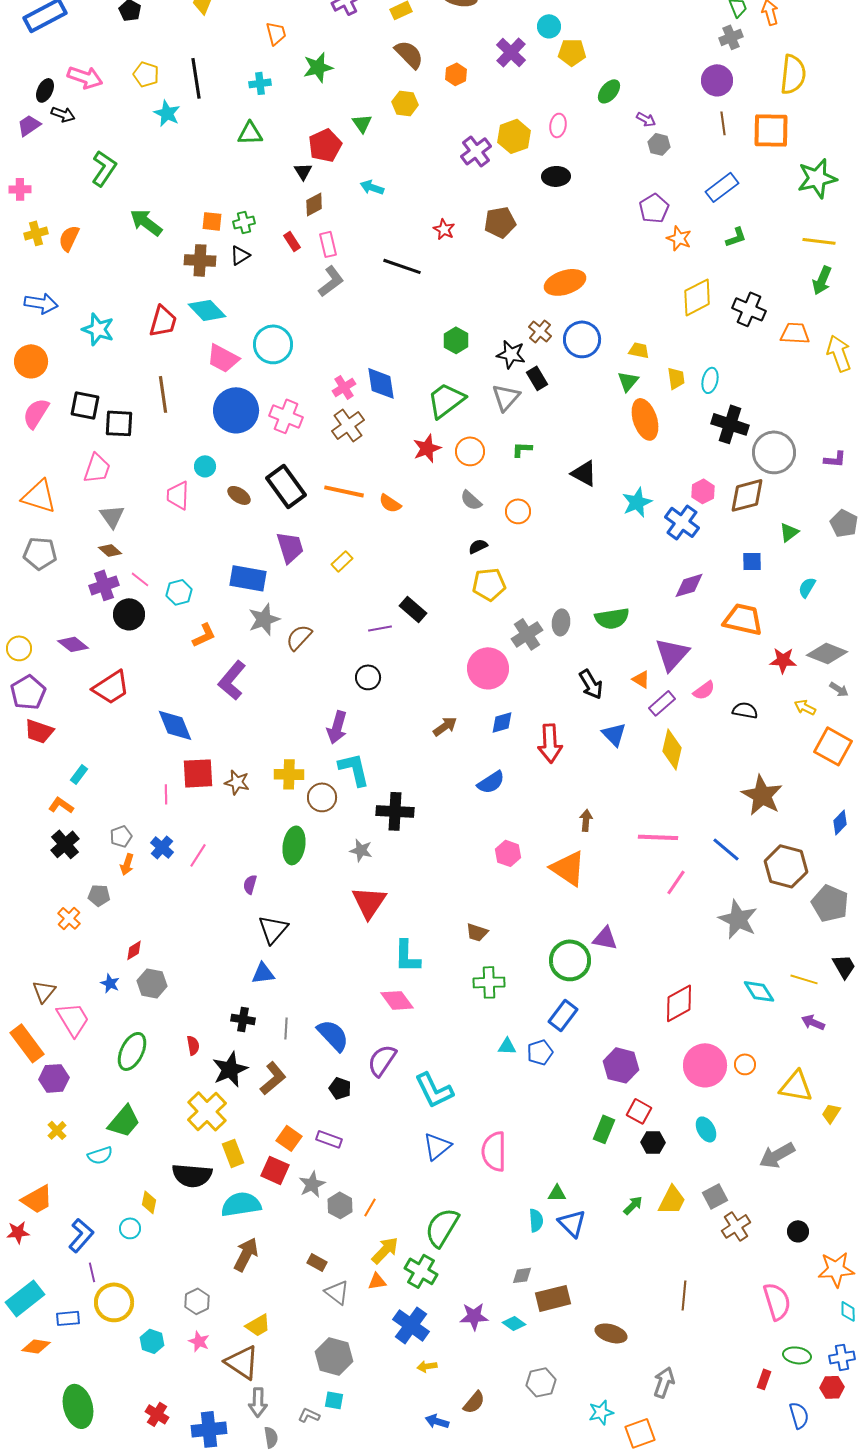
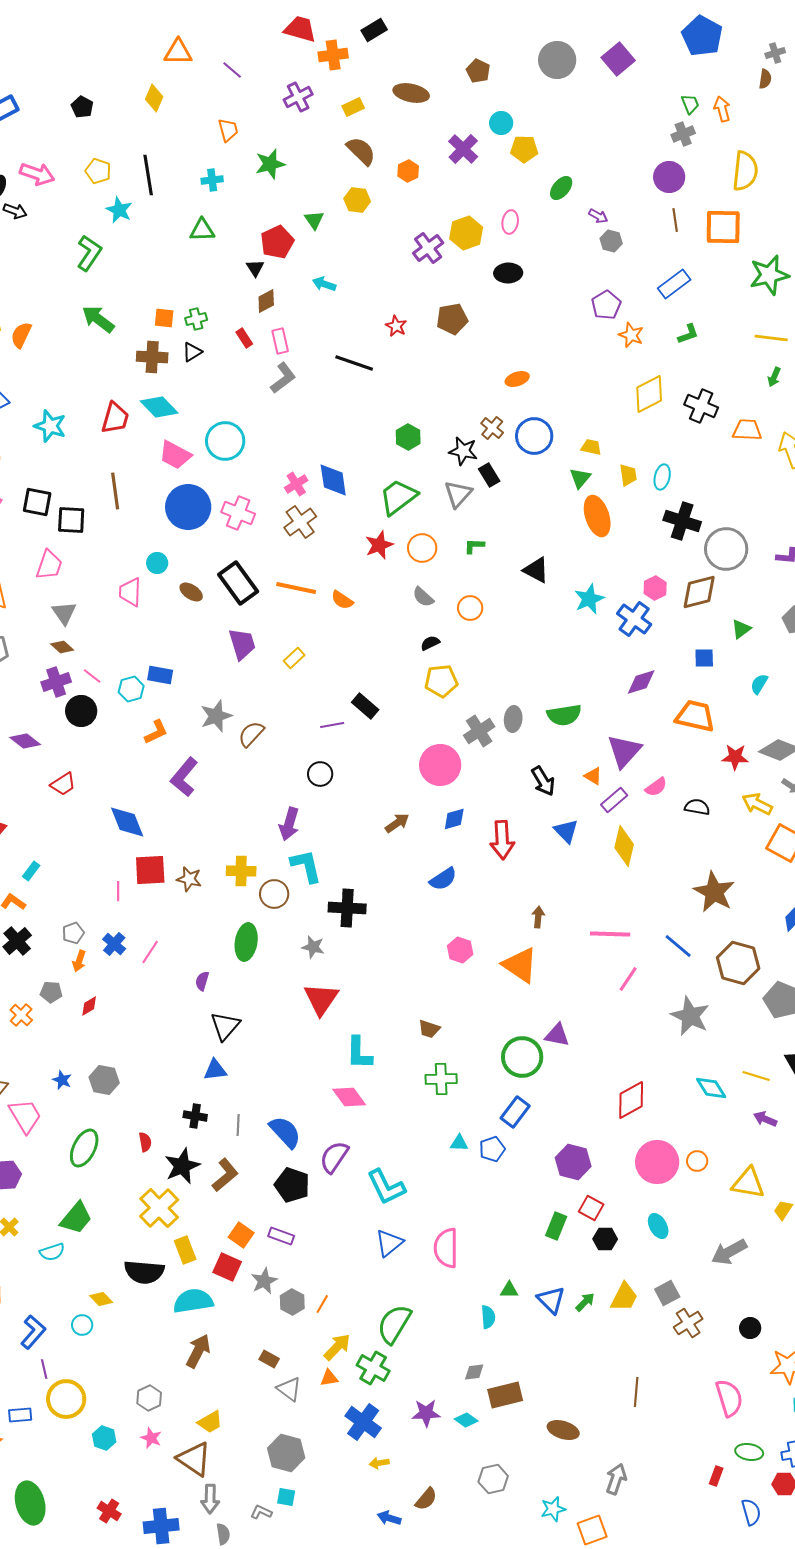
green L-shape: (104, 168) -> (89, 253), moved
green arrow: (822, 280) -> (774, 377), size x0.7
orange ellipse: (565, 282) -> (517, 379), size x0.6
blue rectangle: (248, 578) -> (160, 675), moved, size x0.7
red trapezoid: (111, 687) -> (63, 784), size x0.7
yellow arrow: (805, 707) -> (757, 804), size x1.4
red diamond: (134, 950) -> (89, 1006), moved
black pentagon: (340, 1088) -> (292, 1185), size x1.6
yellow diamond: (149, 1202) -> (101, 1299), turned -55
blue triangle: (572, 1223) -> (551, 1300), moved

